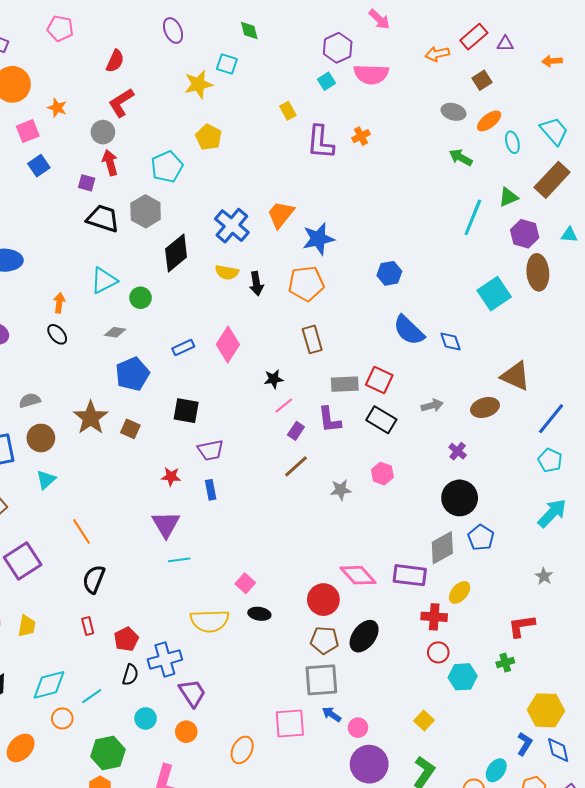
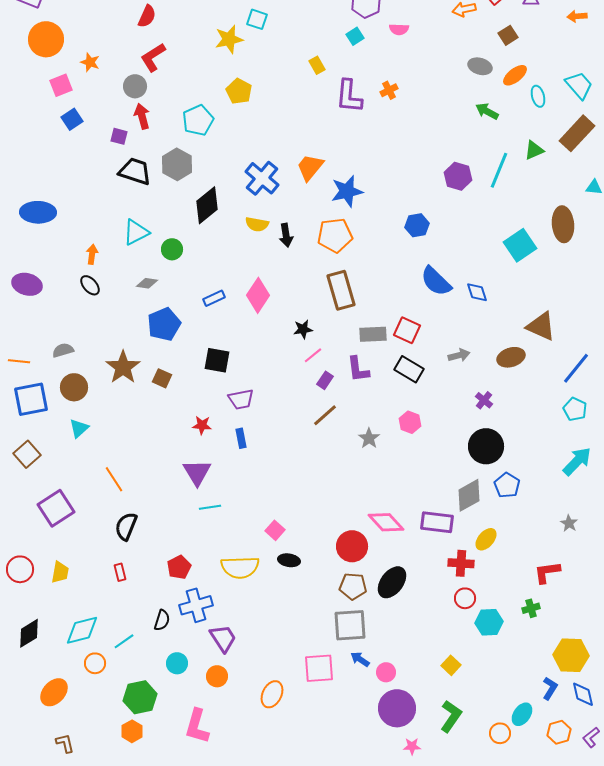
pink semicircle: (371, 74) -> (399, 29), size x0.6
purple hexagon: (525, 234) -> (458, 176), moved
brown rectangle: (312, 339) -> (341, 290), size x1.4
gray star: (341, 490) -> (369, 438), turned -30
red pentagon: (126, 639) -> (179, 567), moved

